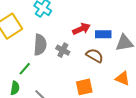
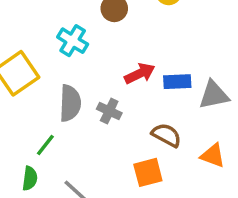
brown semicircle: (95, 55) -> (166, 135), moved

